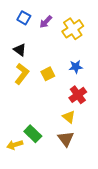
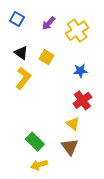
blue square: (24, 18) -> (17, 19), moved
yellow square: (48, 74) -> (46, 57), moved, turned -32
yellow arrow: (15, 145) -> (39, 165), moved

